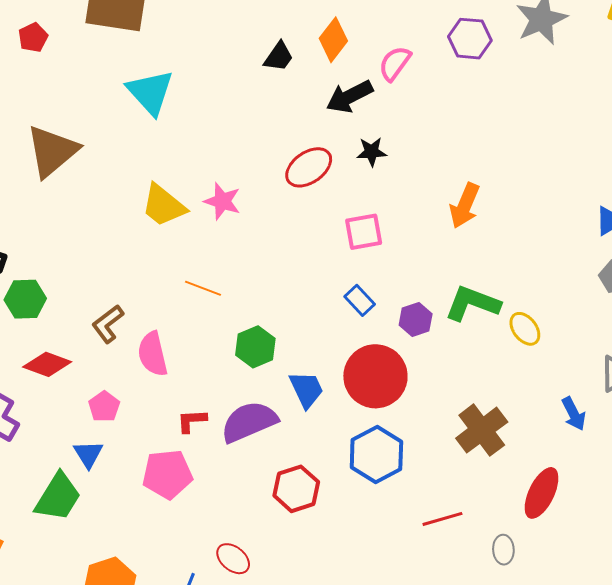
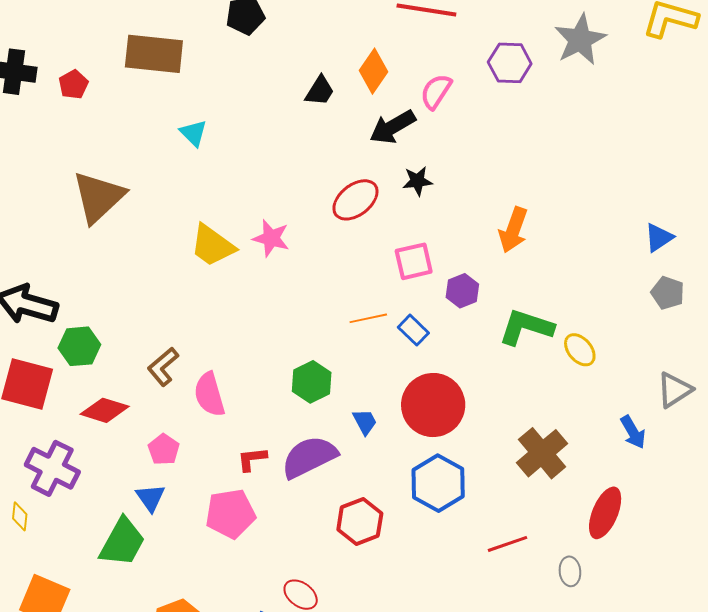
cyan triangle: (150, 92) -> (193, 133), size x0.6
orange line: (203, 288) -> (368, 318), moved, turned -30
purple hexagon: (416, 319) -> (462, 291), moved
blue trapezoid: (306, 389) -> (365, 422), size x0.7

